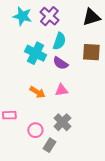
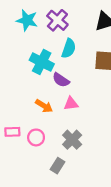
purple semicircle: (60, 63) -> (61, 80), moved
pink circle: (35, 130) -> (36, 137), moved

